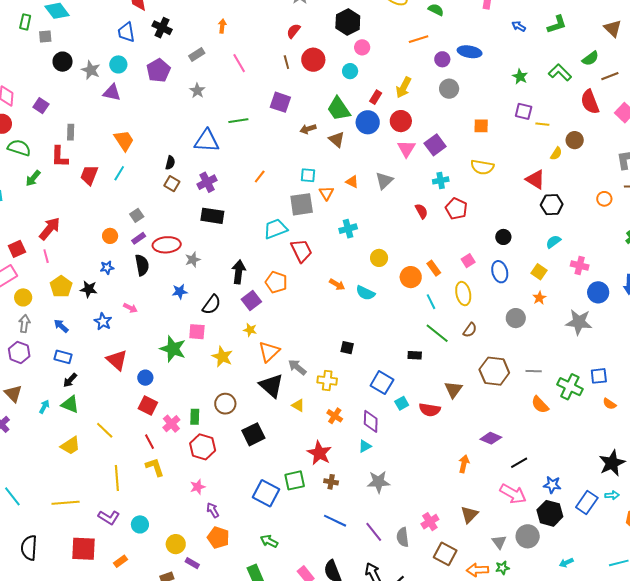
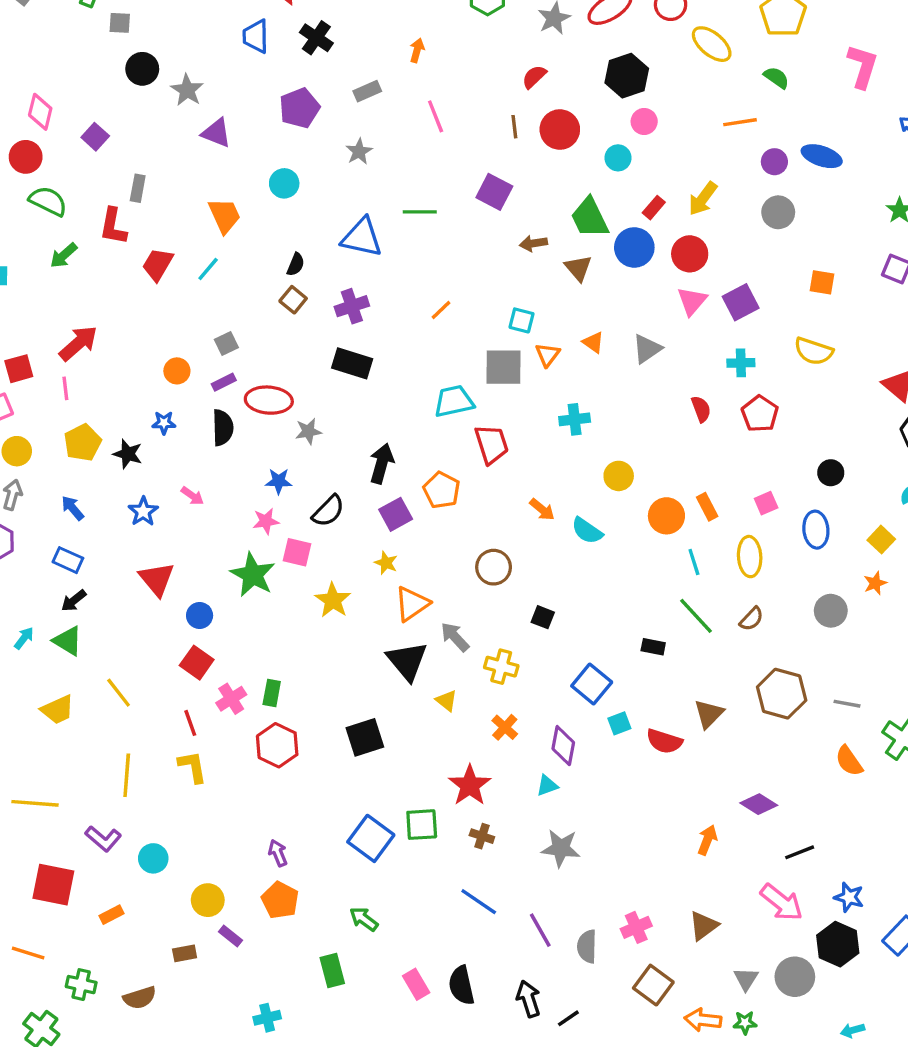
cyan circle: (118, 64) -> (284, 183), moved
brown circle: (225, 404) -> (494, 567), moved
pink star: (198, 487) -> (266, 521), moved

